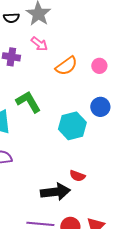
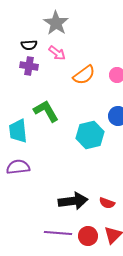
black semicircle: (11, 18) -> (29, 45), moved
red semicircle: (77, 176) -> (107, 203), moved

